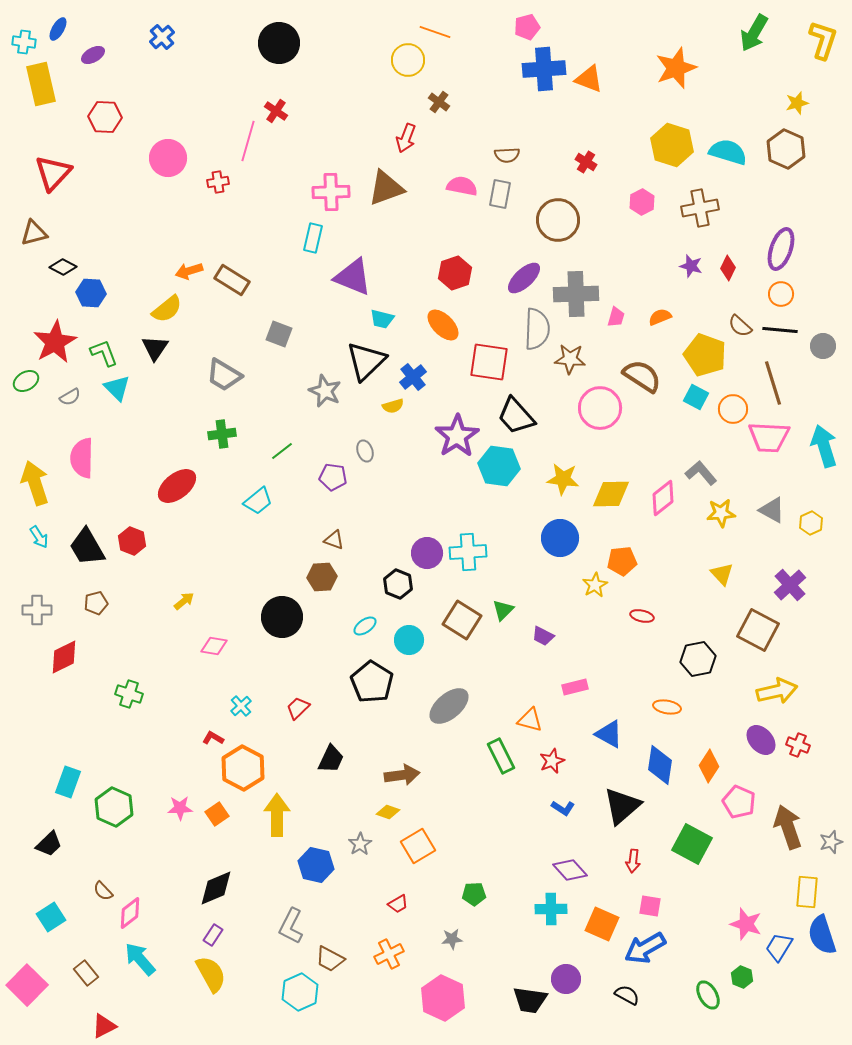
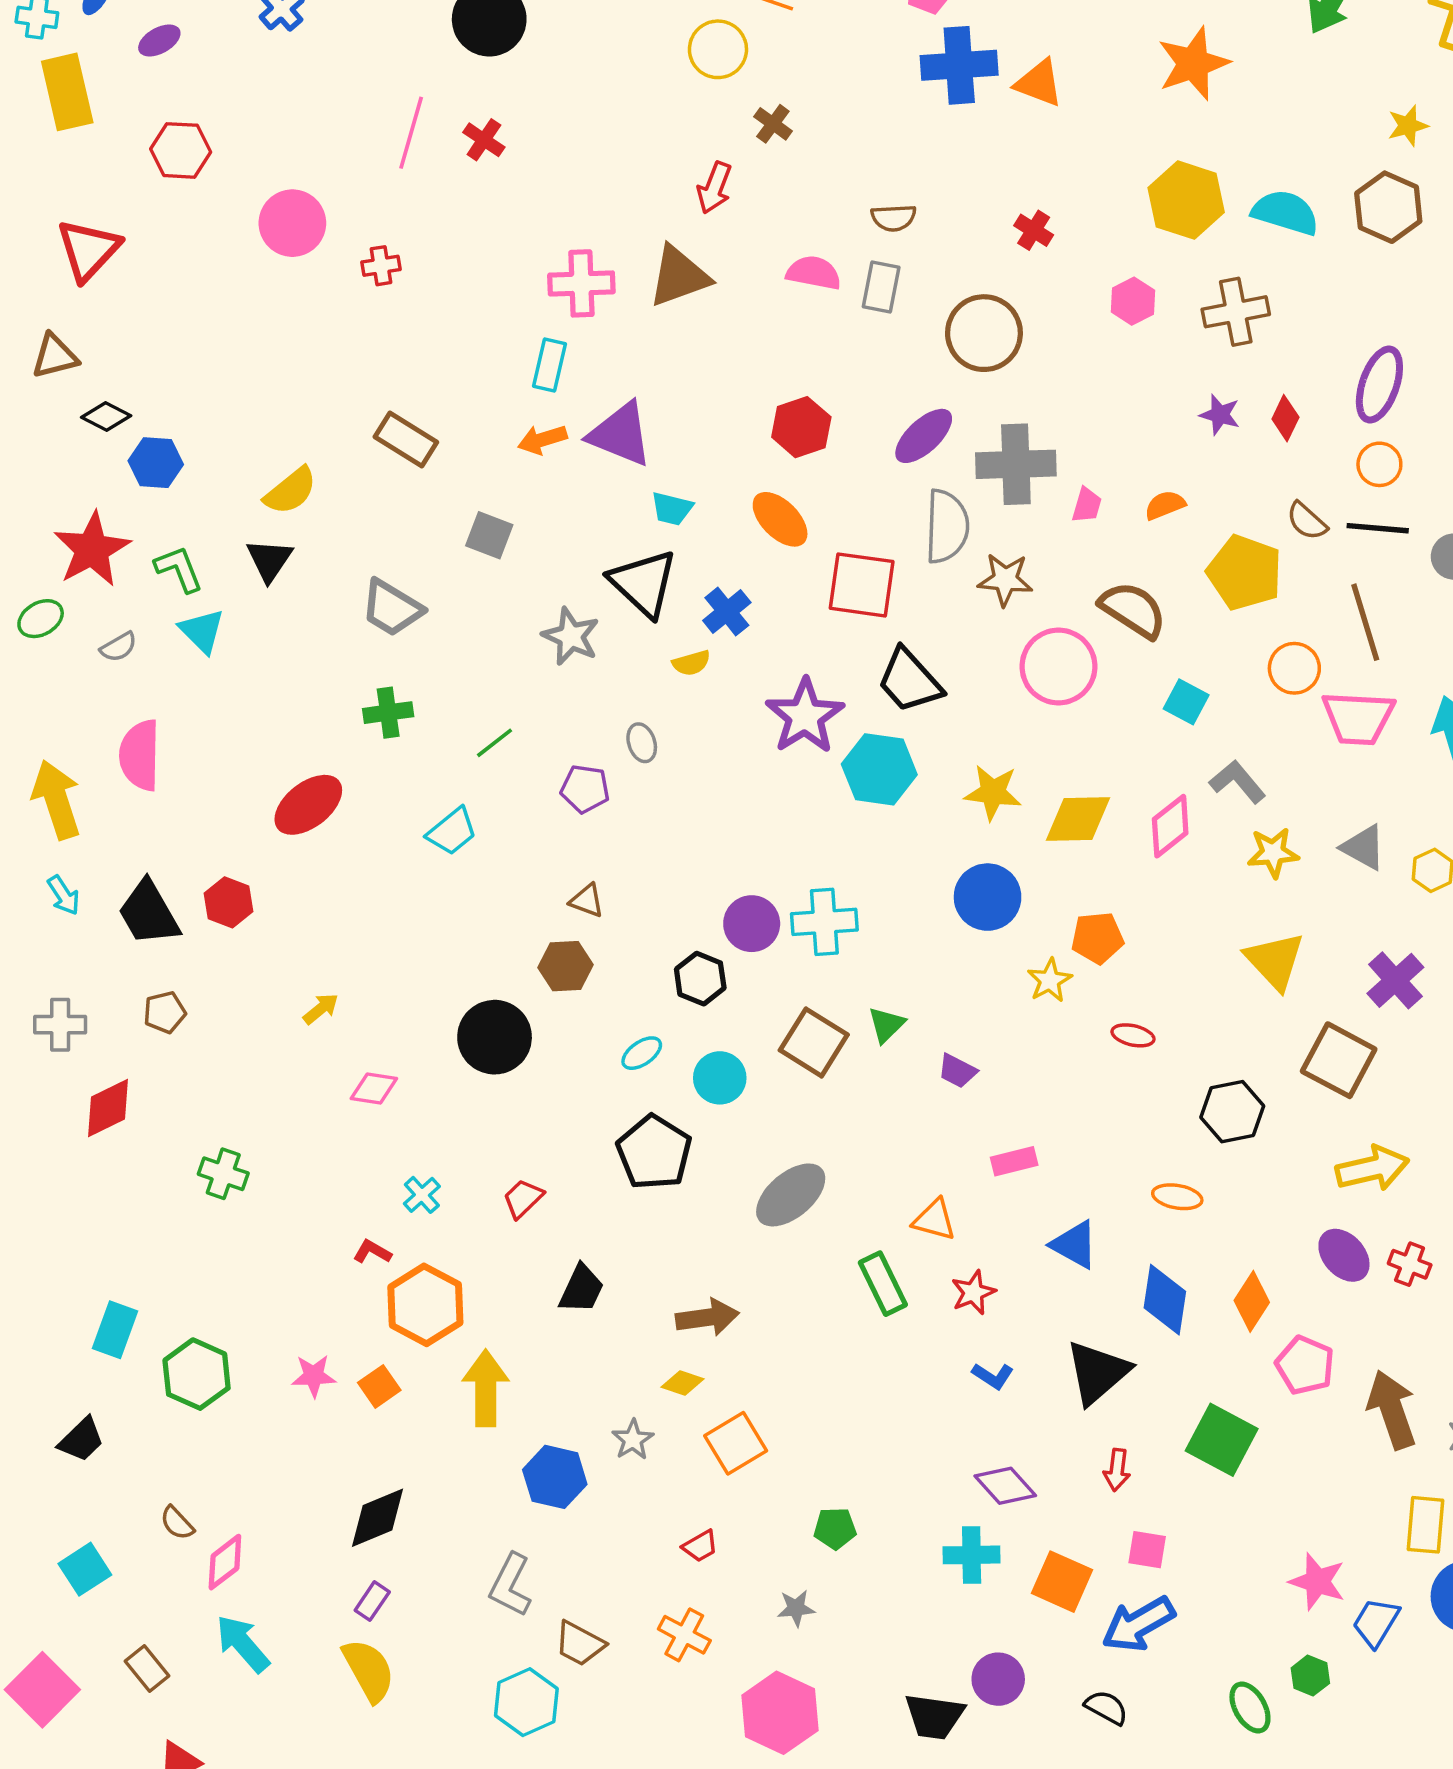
pink line: (248, 141) -> (411, 133), moved
orange arrow: (189, 271) -> (542, 440), moved
black triangle: (366, 361) -> (643, 583), turned -33
cyan square: (696, 397) -> (1186, 702), moved
yellow triangle: (722, 574) -> (1275, 961), size x1.5
orange cross: (389, 954) -> (684, 1635), turned -36

